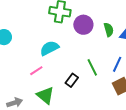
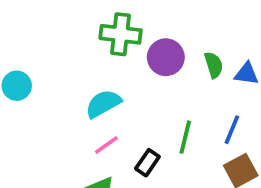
green line: (92, 67) -> (185, 137), turned 42
pink line: (36, 71) -> (106, 145), moved

